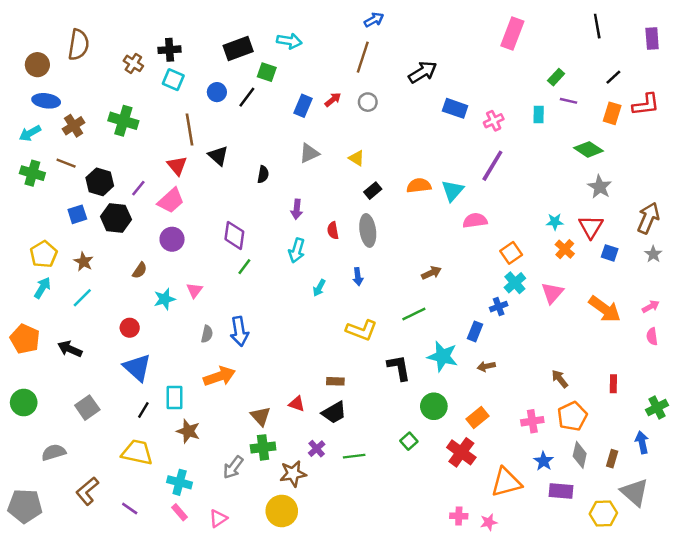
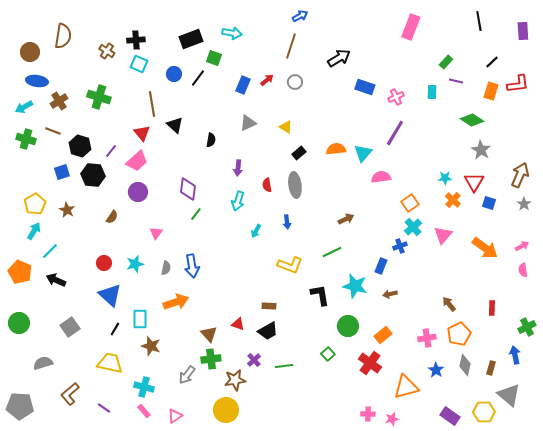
cyan line: (82, 298) -> (50, 251), moved
cyan star: (165, 299) -> (135, 264), moved
purple rectangle: (561, 491) -> (450, 416), moved, turned 30

